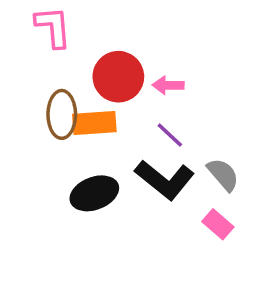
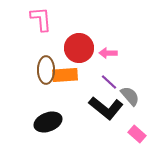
gray semicircle: (223, 174) -> (130, 96), moved
black ellipse: (94, 193) -> (48, 122), moved

